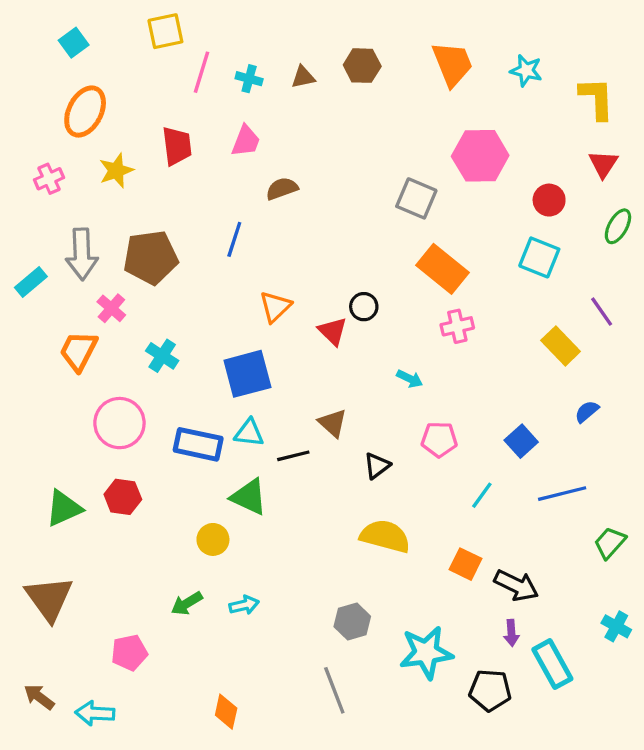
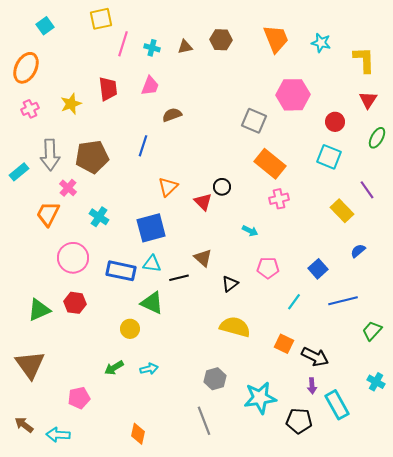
orange ellipse: (85, 112) -> (26, 68), moved

